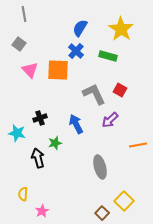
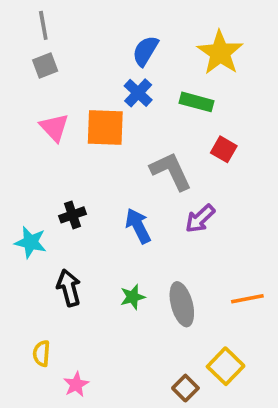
gray square: (19, 44) -> (45, 65), moved, turned 32
red square: (120, 90) -> (224, 149), moved
green star: (55, 143) -> (133, 297), moved
orange line: (138, 145) -> (247, 299), moved

